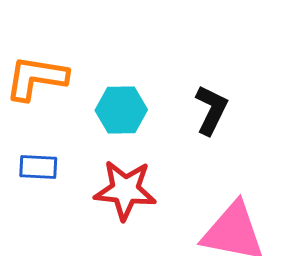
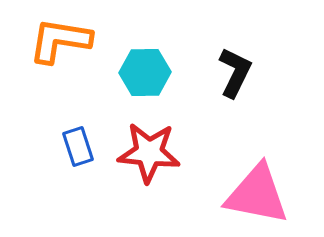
blue rectangle: (38, 167) -> (78, 146), moved, turned 69

